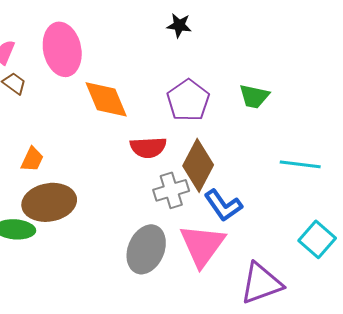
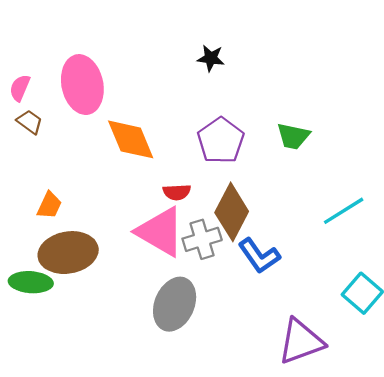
red semicircle: (148, 147) -> (177, 192), size x0.7
cyan line: (300, 164) -> (344, 211), turned -39
pink triangle: (202, 245) -> (160, 232), moved, turned -36

